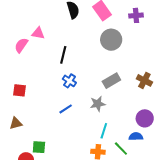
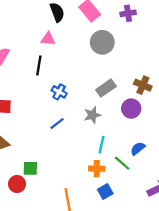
pink triangle: (38, 33) -> (48, 39), moved
black line: (63, 55) -> (39, 65), moved
purple circle: (145, 118) -> (131, 109), moved
blue semicircle: (136, 136) -> (138, 148), turned -32

